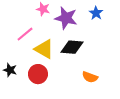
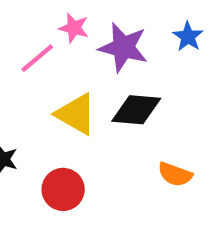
pink line: (25, 34) -> (37, 58), moved
red circle: (38, 74) -> (63, 189), moved

